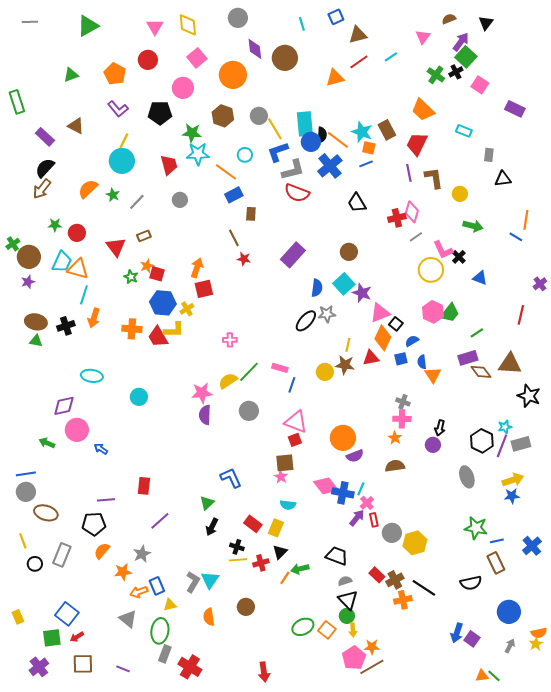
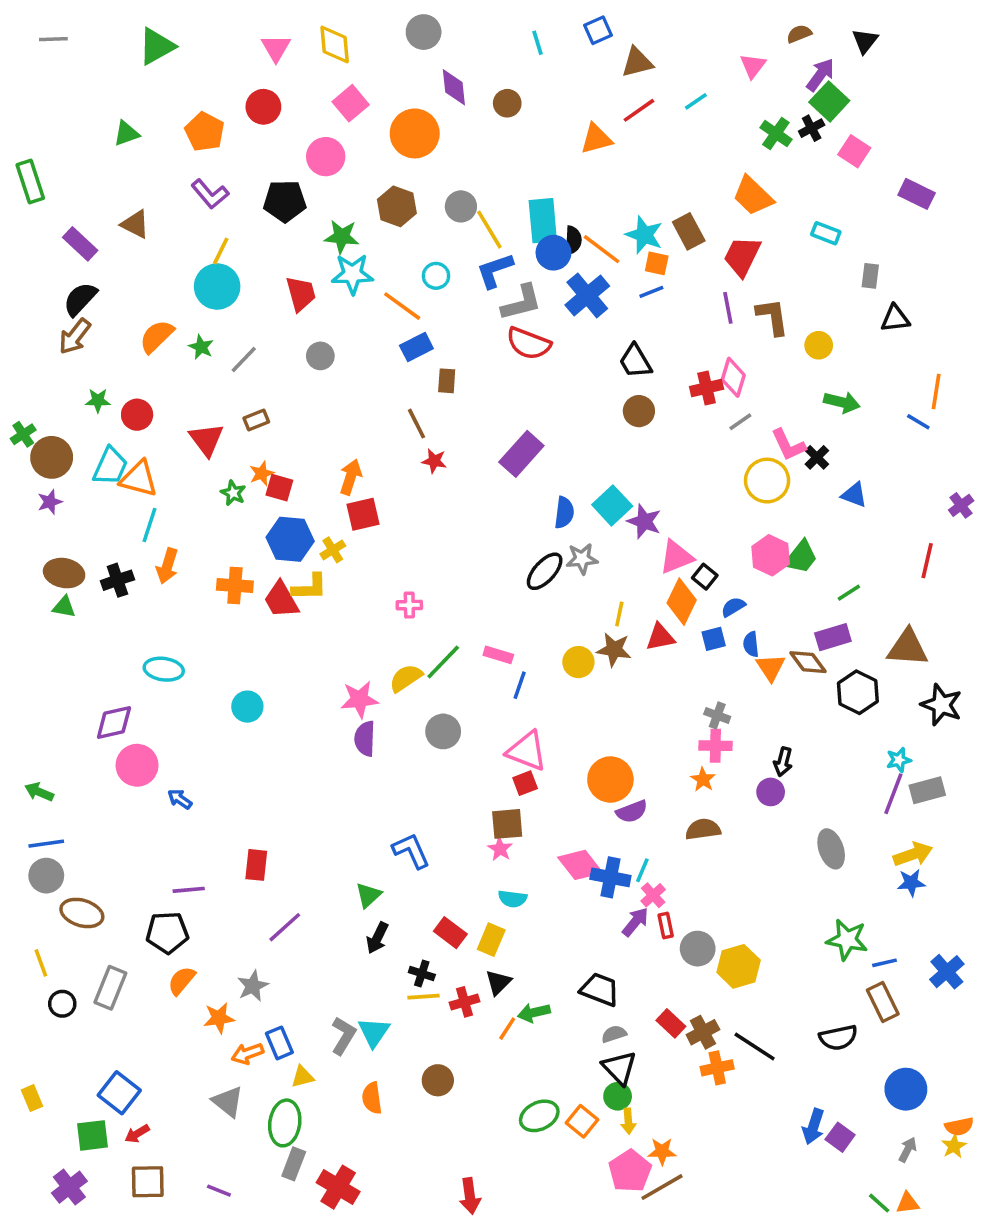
brown circle: (285, 58) -> (507, 103), size x0.6
brown circle: (349, 252) -> (639, 411), moved
brown diamond: (481, 372) -> (808, 662), moved
black hexagon: (482, 441) -> (858, 692), moved
green arrow: (47, 443) -> (39, 792), moved
orange triangle: (482, 676) -> (908, 1203), moved

